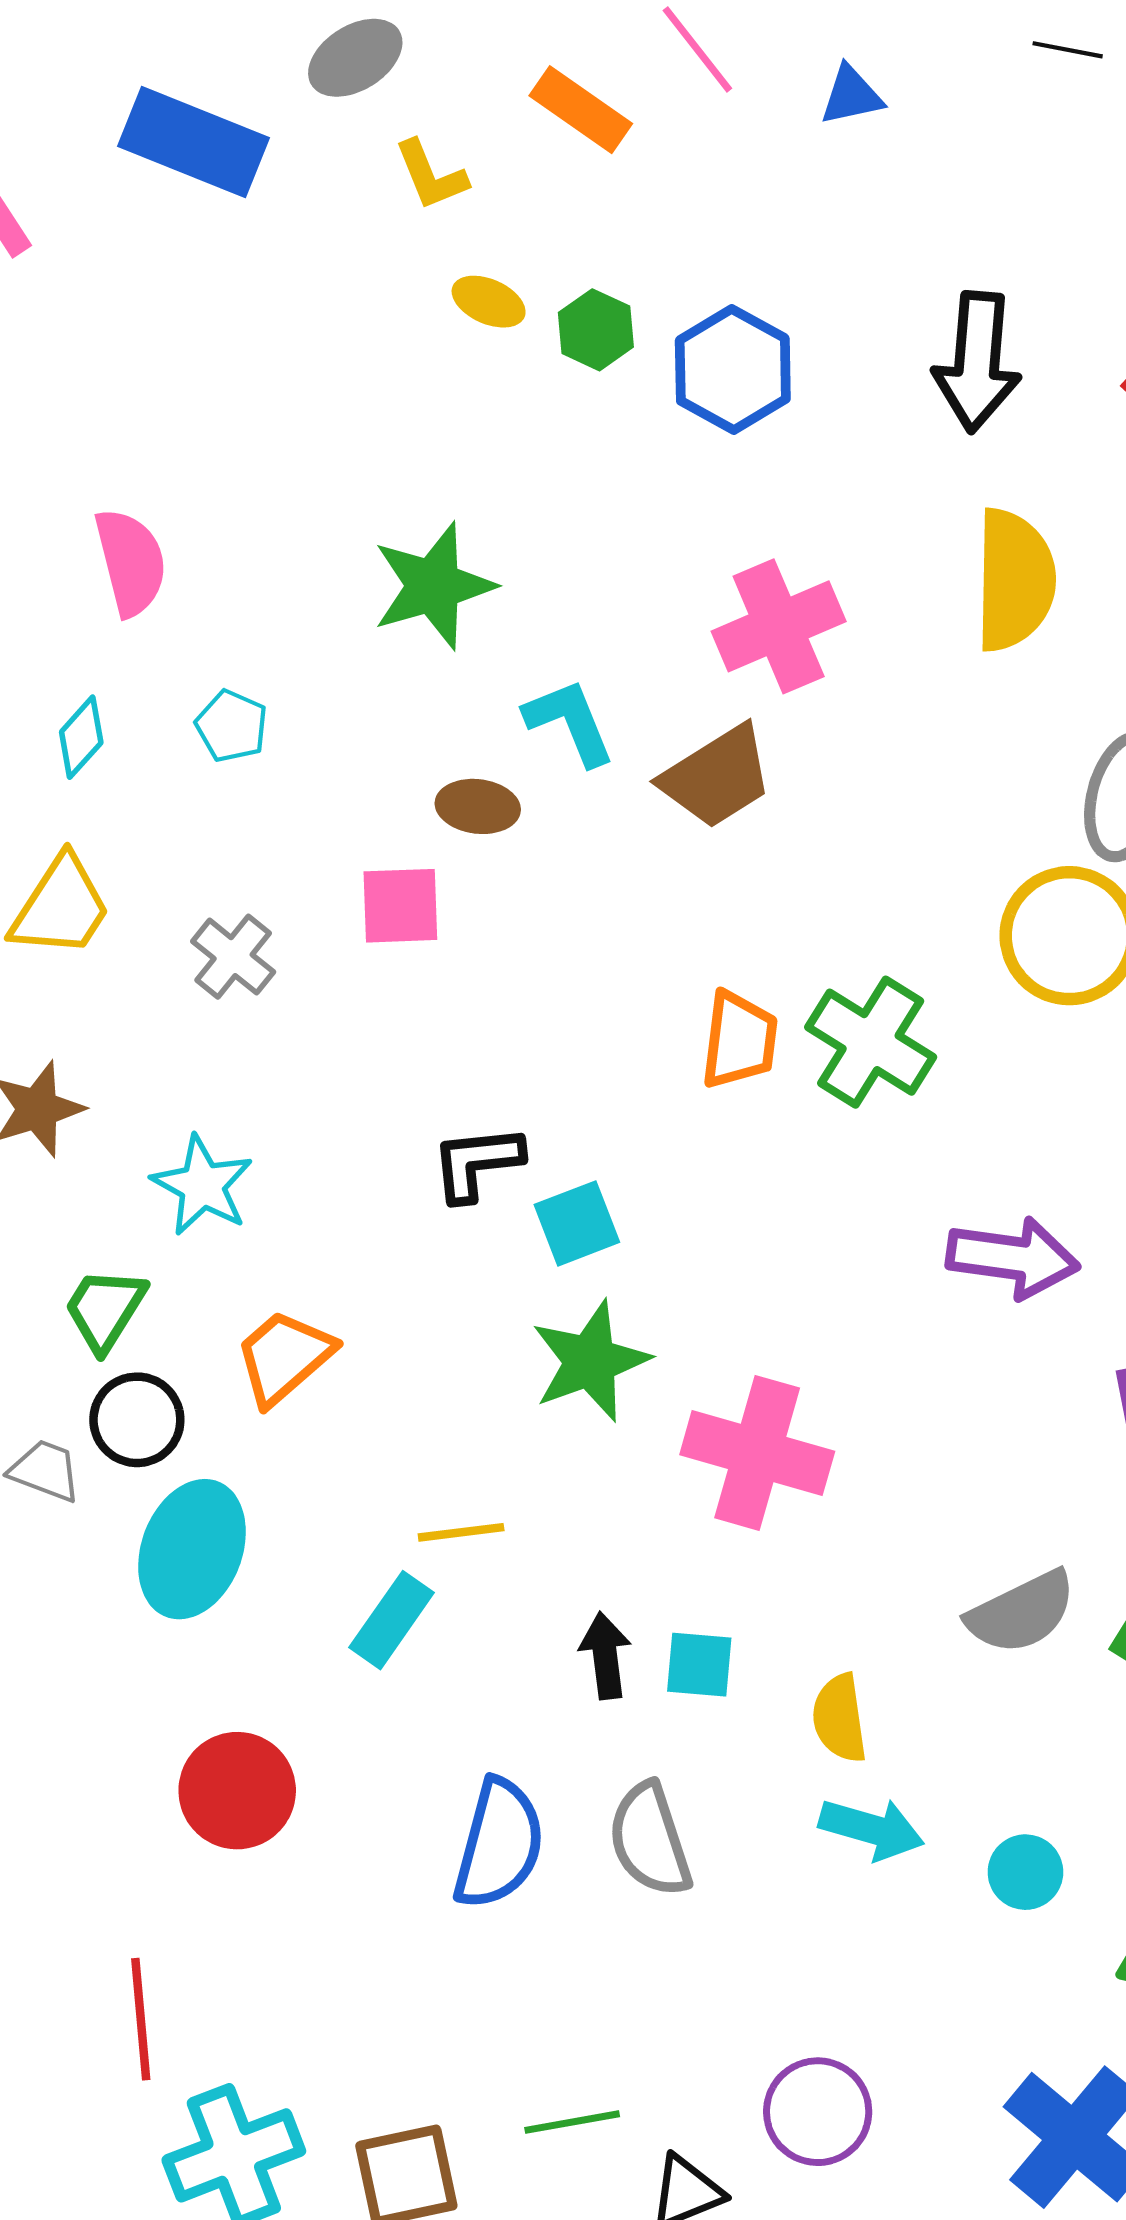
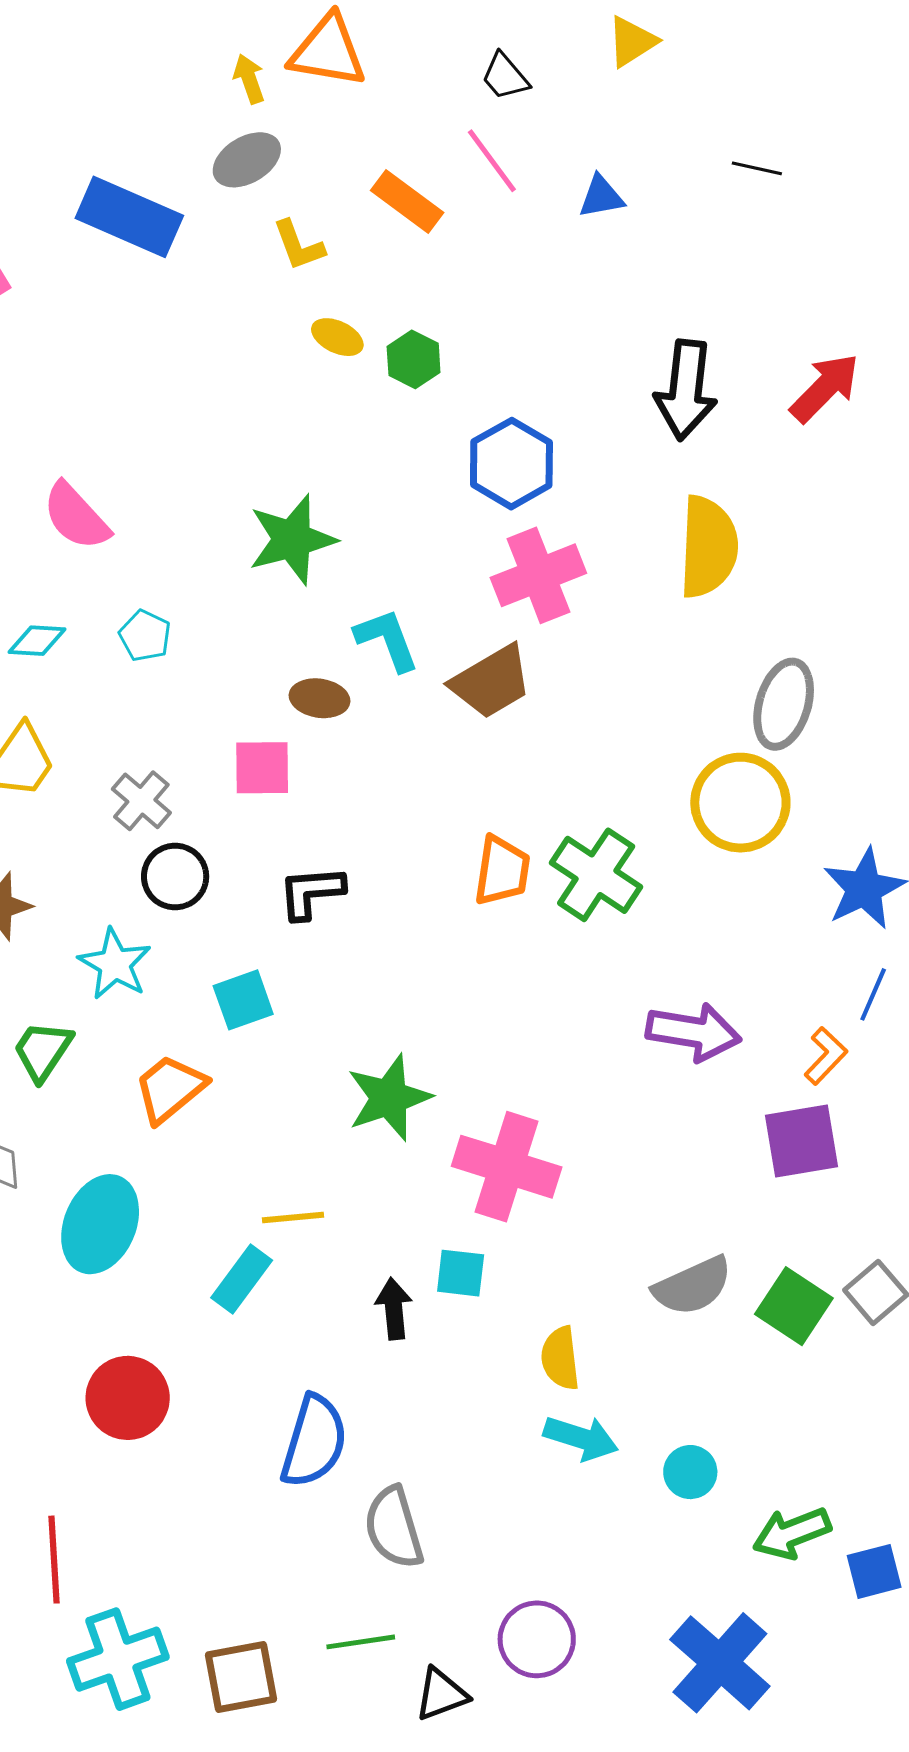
blue hexagon: (733, 370) -> (511, 464), moved
pink semicircle: (131, 562) -> (76, 516), turned 150
cyan diamond: (81, 737) -> (37, 641), turned 50
black L-shape: (477, 1163) -> (311, 892), moved
cyan square: (577, 1223) -> (243, 1000), moved
black circle: (137, 1420) -> (175, 877), moved
cyan square: (699, 1665) -> (461, 1273), moved
gray semicircle: (650, 1840) -> (394, 1528), moved

